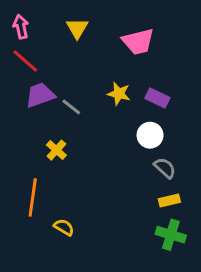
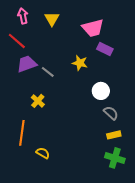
pink arrow: (21, 27) -> (23, 16), moved
purple rectangle: (157, 98) -> (105, 49), moved

